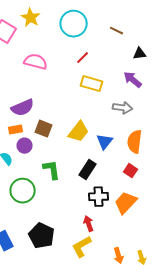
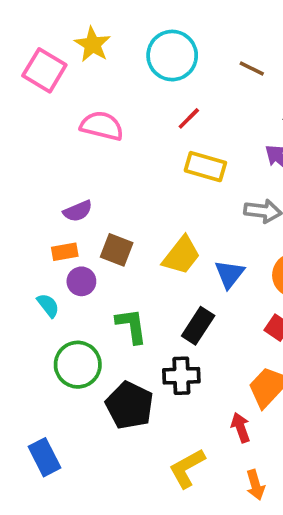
purple semicircle: (23, 108) -> (78, 211), size x0.7
black cross: (99, 197) -> (181, 376), moved
red arrow: (89, 224) -> (241, 428), moved
black pentagon: (42, 236) -> (130, 405), moved

